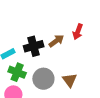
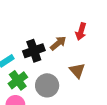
green cross: (17, 72) -> (18, 80), turned 36
brown triangle: (70, 80) -> (77, 71), moved

